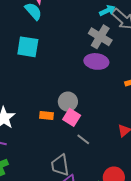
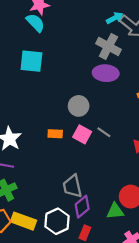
gray circle: (68, 102) -> (79, 106), moved
gray line: (83, 139) -> (104, 132), moved

